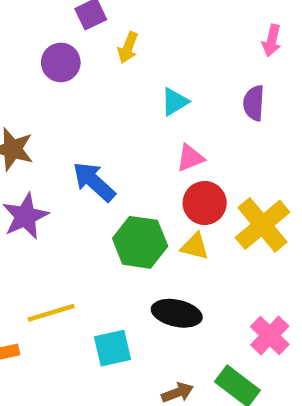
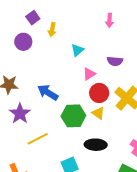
pink arrow: (272, 41) -> (110, 20), moved
purple semicircle: (254, 103) -> (115, 61), moved, turned -77
yellow triangle: (195, 246) -> (98, 113), turned 32
yellow line: (51, 313) -> (38, 139), moved

